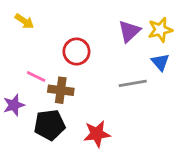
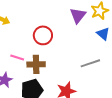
gray line: (133, 83) -> (90, 63), moved

